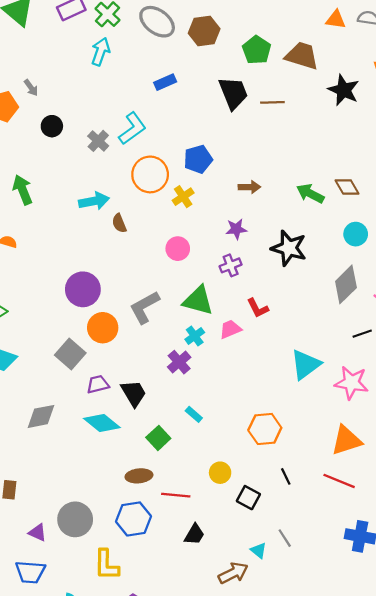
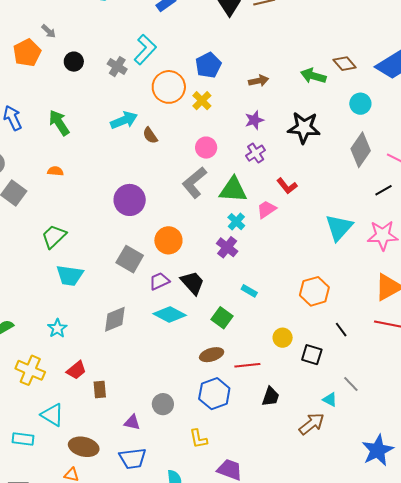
gray L-shape: (145, 307) -> (195, 182), moved
orange circle: (103, 328) -> (168, 240), moved
gray circle: (75, 519) -> (163, 404), size x0.7
yellow L-shape: (106, 565) -> (198, 439), size x0.7

